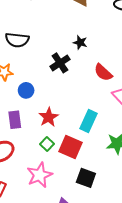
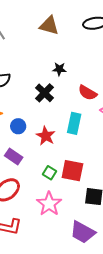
red star: (49, 117) -> (46, 136), moved
purple rectangle: (15, 120) -> (14, 157), turned -36
cyan rectangle: (88, 121) -> (74, 123), moved

